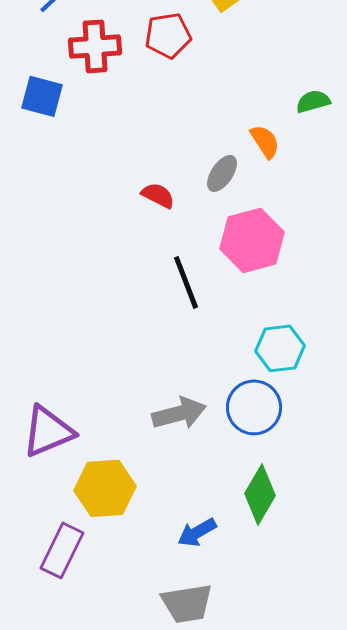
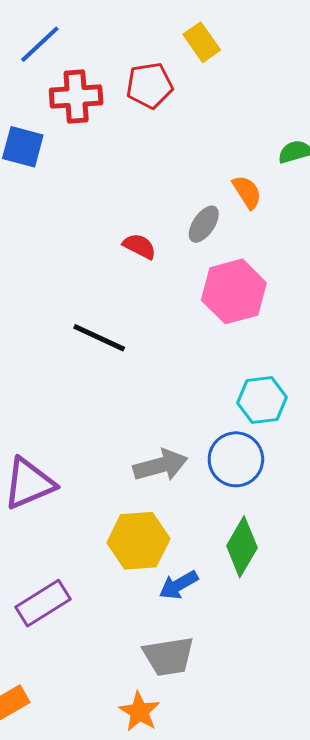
black line: (186, 282) -> (99, 338), moved, turned -44
yellow hexagon: (105, 488) -> (138, 541), moved
purple rectangle: (62, 550) -> (43, 603), turned 32

